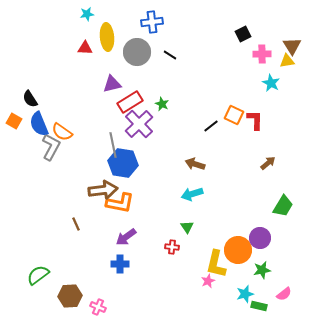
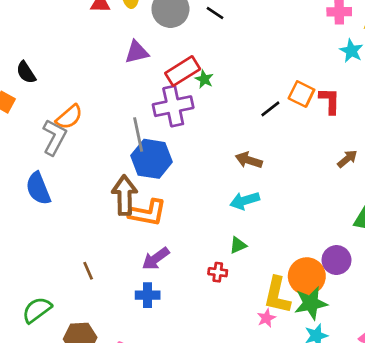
red rectangle: (130, 102) -> (183, 71), moved
blue semicircle: (39, 124) -> (38, 188), moved
purple cross: (139, 124) -> (173, 106), turned 32
orange semicircle: (62, 132) -> (69, 117), turned -75
brown arrow: (103, 190) -> (125, 195), turned -84
brown line: (76, 224) -> (88, 271), moved
green triangle: (187, 227) -> (238, 245), turned 40
green star: (262, 270) -> (311, 303), moved, size x1.4

